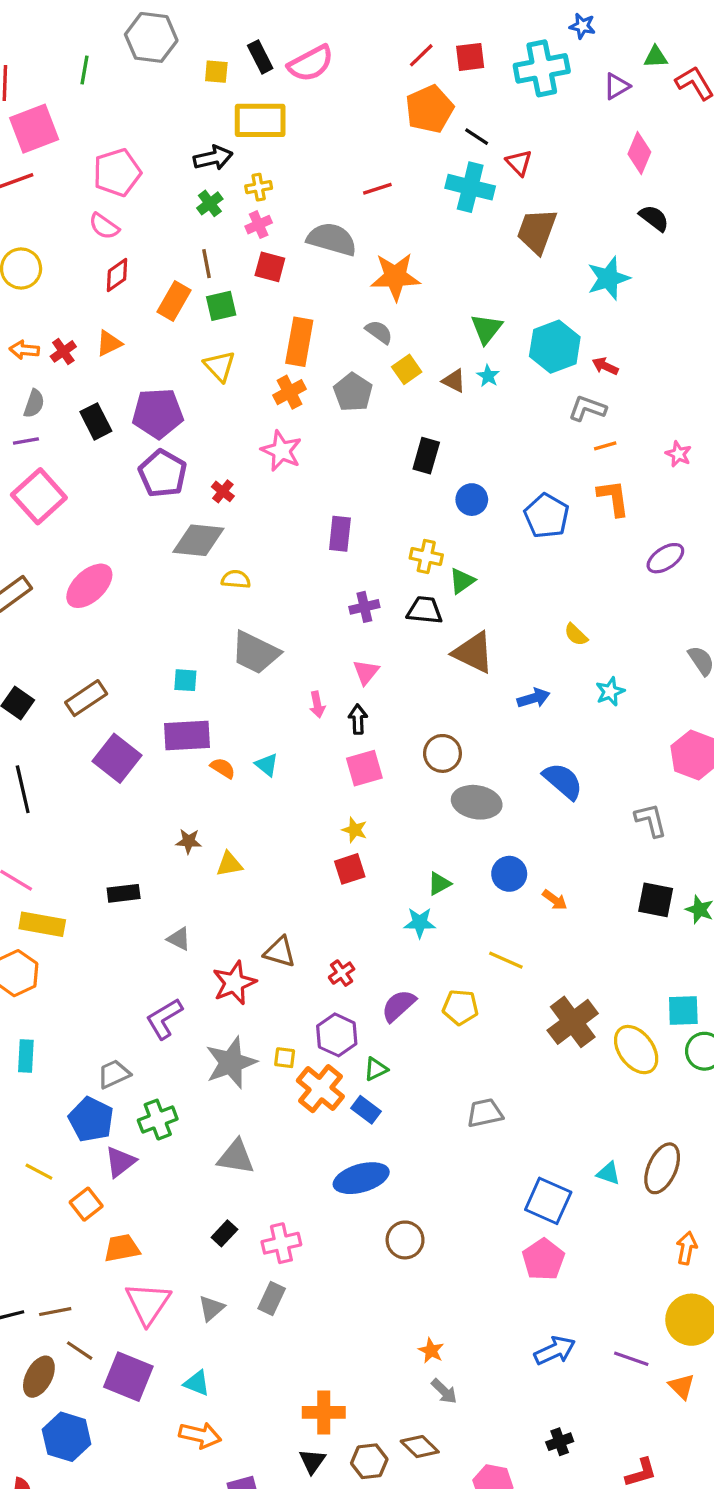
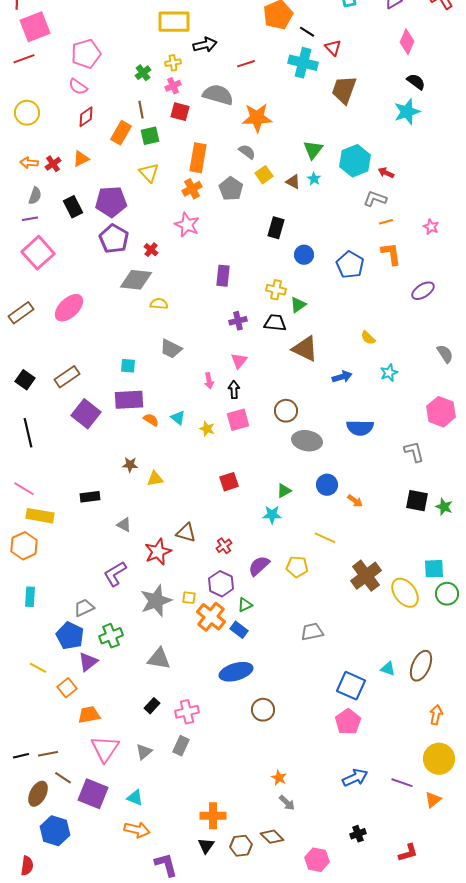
black arrow: (213, 158) -> (205, 45), moved
cyan star: (608, 278) -> (407, 112), moved
gray trapezoid: (255, 653) -> (171, 349), size x0.7
blue semicircle: (563, 781) -> (360, 428), turned 140
yellow star: (355, 830) -> (207, 429), moved
orange triangle: (682, 1386) -> (433, 800), turned 36

